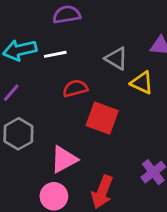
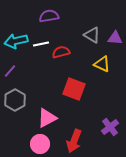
gray triangle: (116, 59) -> (92, 35), moved
red semicircle: (75, 88) -> (61, 52), moved

